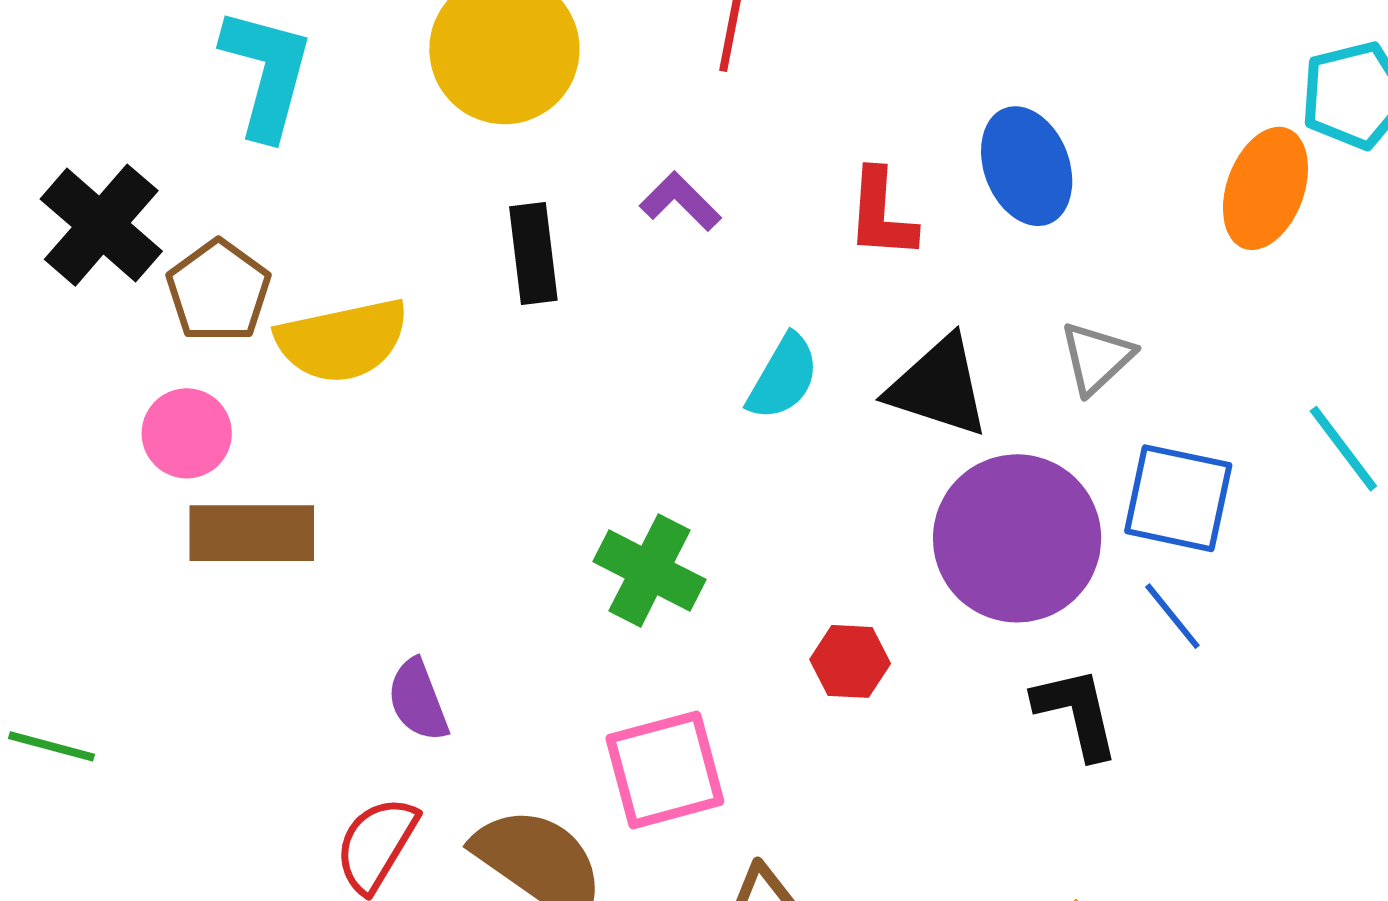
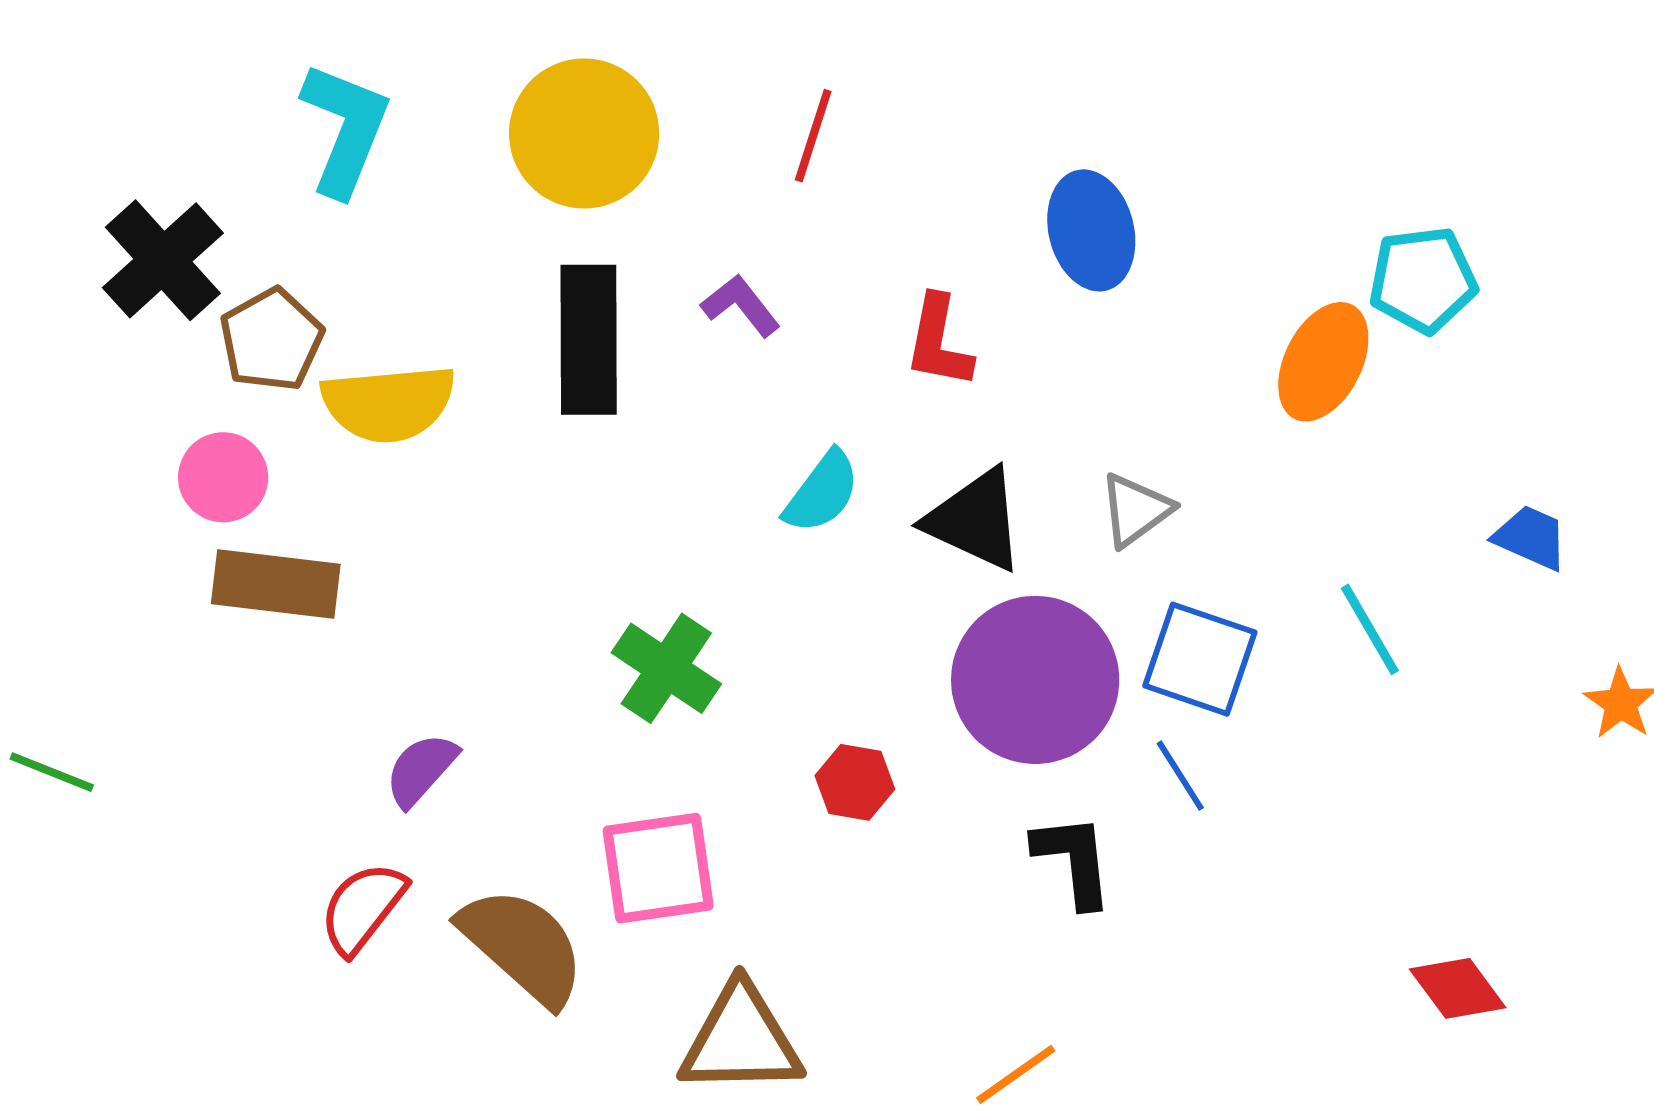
blue ellipse: (1027, 166) -> (1091, 230), moved
black rectangle: (533, 253) -> (589, 340), size x1.5
purple semicircle: (418, 700) -> (421, 770), turned 56

